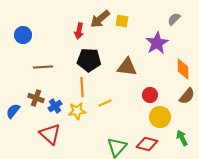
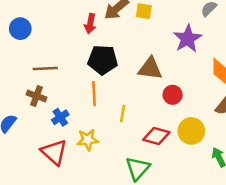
red circle: (150, 95) -> (173, 95), moved
brown cross: (36, 98) -> (37, 96), moved
yellow line: (105, 103) -> (123, 113), turned -56
yellow star: (77, 111) -> (88, 140), moved
red diamond: (147, 144) -> (156, 136), moved

